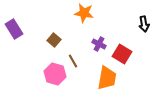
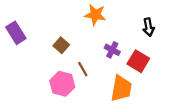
black arrow: (144, 24) -> (149, 27), moved

